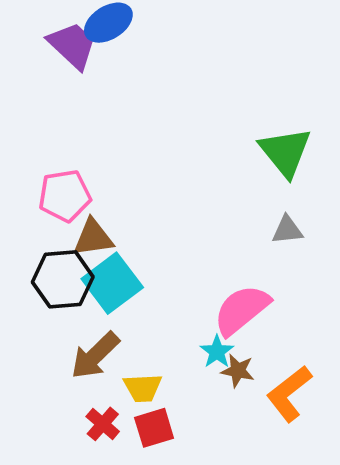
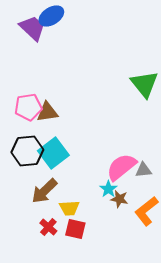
gray triangle: (287, 230) -> (143, 170), moved
brown triangle: (93, 238) -> (47, 112), moved
red square: (154, 428) -> (75, 229), turned 30

